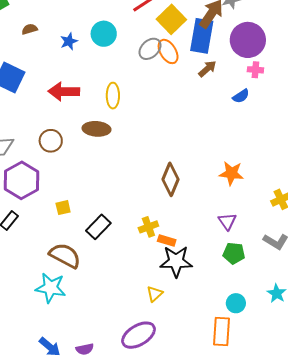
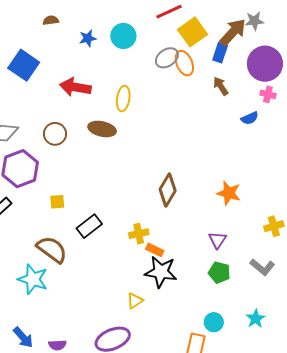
blue rectangle: (202, 36) -> (220, 53), size x0.6
brown arrow: (207, 69) -> (221, 86), turned -90

